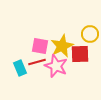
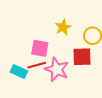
yellow star: (62, 46) -> (63, 27), moved, size x0.7
cyan rectangle: (20, 68) -> (19, 71), turned -42

